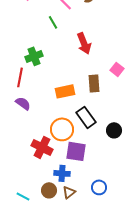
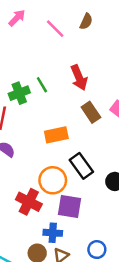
green line: (53, 22) -> (42, 85), moved
brown rectangle: (94, 83) -> (91, 112), moved, turned -30

